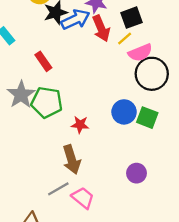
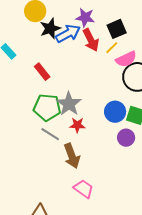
gray star: (21, 95) -> (69, 104), moved
purple circle: (137, 173) -> (126, 138), moved
gray line: (58, 189) -> (50, 134), moved, turned 66

